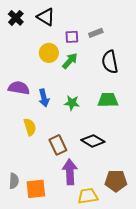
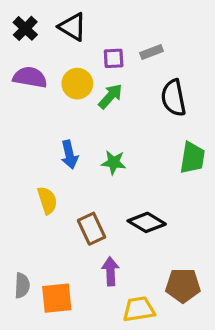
purple semicircle: (19, 88) -> (30, 77), moved
green trapezoid: (108, 100) -> (192, 158), moved, turned 100
purple arrow: (70, 172) -> (110, 271), size x0.7

